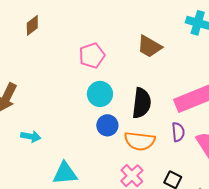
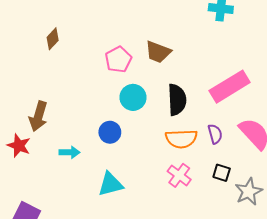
brown trapezoid: (149, 46) -> (158, 52), moved
blue circle: (107, 125) -> (110, 132), moved
purple semicircle: (178, 132) -> (215, 134), moved

